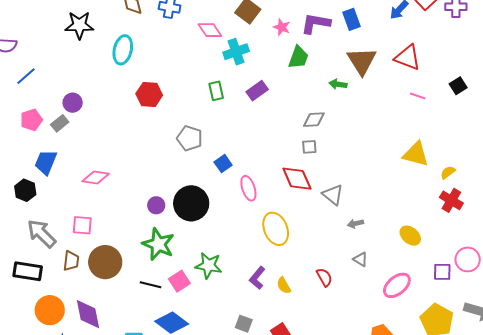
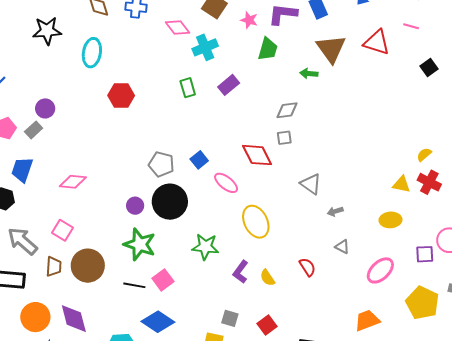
pink line: (418, 96) -> (411, 26), moved
gray pentagon: (190, 138) -> (161, 164), moved
yellow triangle: (416, 154) -> (401, 184), moved, size x0.7
red diamond: (297, 179) -> (257, 155), moved
pink ellipse: (248, 188) -> (226, 183), turned -30
pink square: (82, 225) -> (62, 230), turned 30
yellow ellipse: (410, 236) -> (391, 220), turned -40
green star: (209, 266) -> (205, 247), moved

